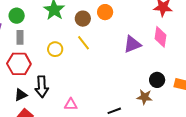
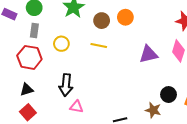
yellow line: (84, 43) -> (99, 45), turned -49
yellow circle: (55, 49) -> (61, 44), moved
black arrow: (42, 87) -> (66, 85), moved

